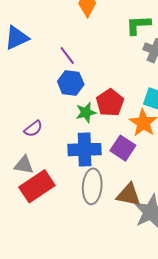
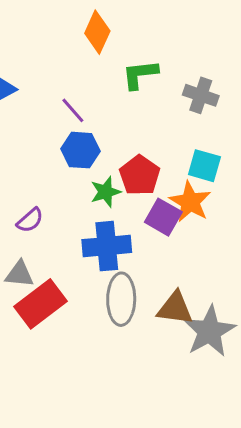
green L-shape: (138, 25) -> (140, 74), moved
purple square: (123, 148) -> (163, 217), moved

